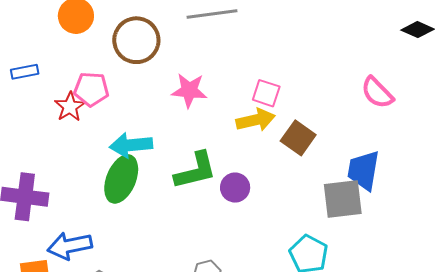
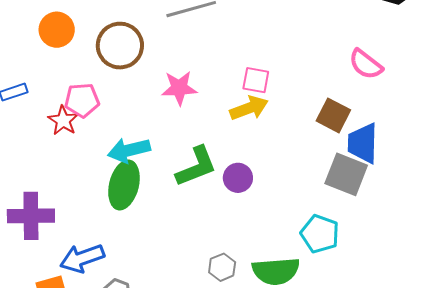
brown square: (298, 138) -> (333, 115), moved
gray square: (343, 199) -> (346, 174), turned 36

